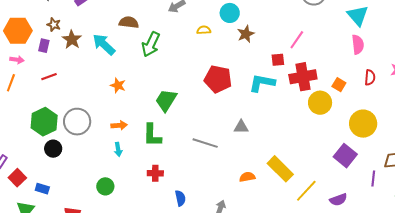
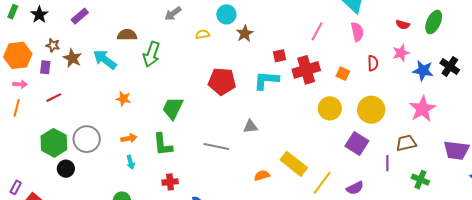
pink line: (297, 40) -> (317, 31), moved
yellow circle: (320, 103) -> (330, 108), moved

